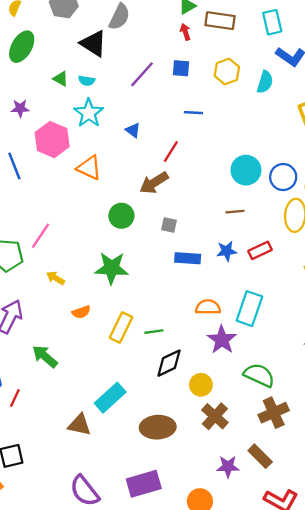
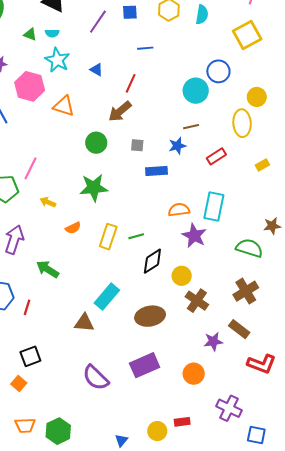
blue circle: (283, 177) -> (218, 71), moved
blue star: (227, 251) -> (177, 146), moved
green semicircle: (259, 375) -> (249, 248), moved

